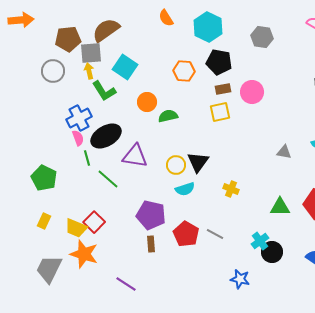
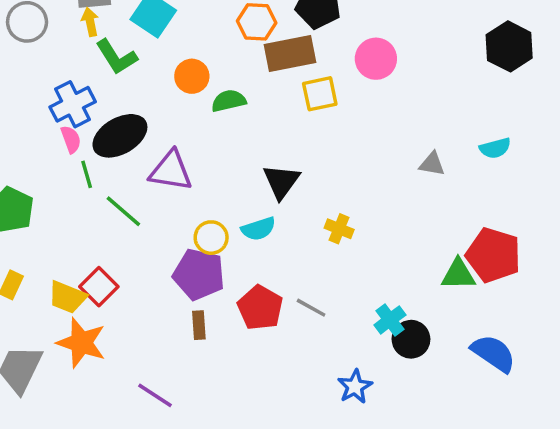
brown rectangle: (223, 89) -> (290, 53), moved, size x1.8
yellow circle: (176, 165) -> (211, 238), moved
green triangle: (280, 207) -> (458, 274), moved
blue star: (240, 279) -> (355, 387), turned 30

